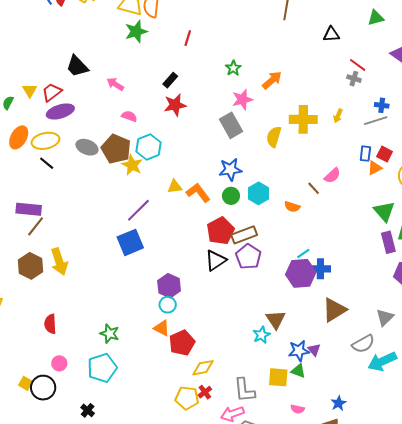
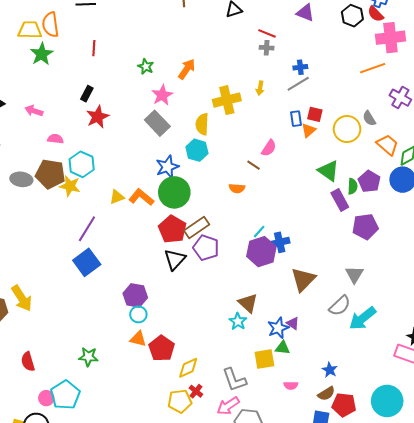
cyan hexagon: (259, 193) -> (197, 150), moved
green circle: (231, 196) -> (174, 192), size x1.8
cyan pentagon: (102, 368) -> (65, 395), moved

